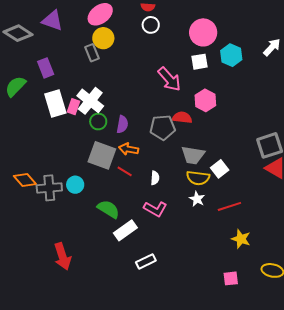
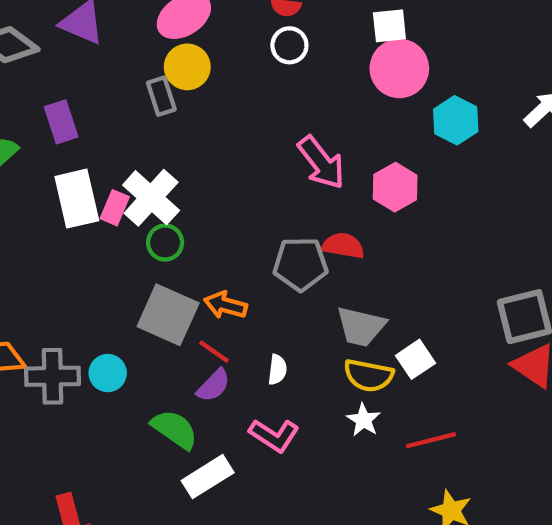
white square: (200, 62) -> (389, 26), moved
pink hexagon: (205, 100) -> (395, 187), moved
purple semicircle: (122, 124) -> (214, 385), moved, turned 30

